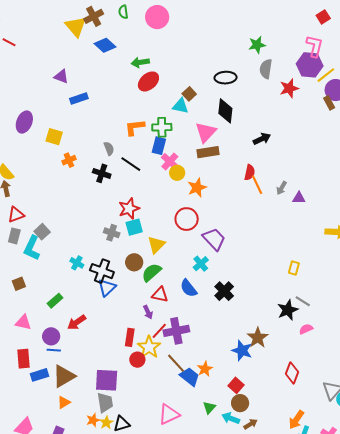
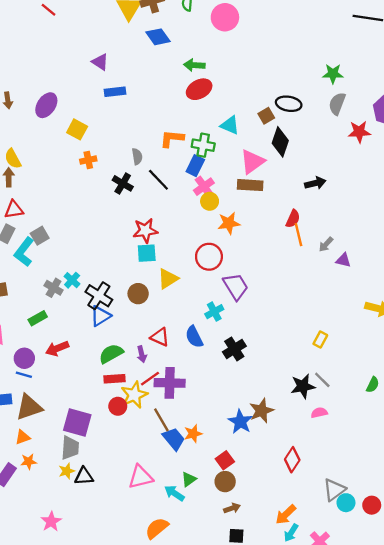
brown square: (189, 94) -> (266, 116), moved
gray cross: (112, 233) -> (54, 288), moved
green semicircle: (151, 272) -> (111, 354), moved
red rectangle: (130, 337) -> (115, 379), turned 66
cyan arrow: (231, 418) -> (174, 493), moved
orange star: (93, 420) -> (29, 461), moved

